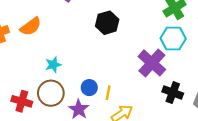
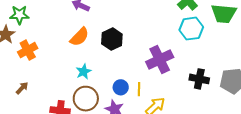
black hexagon: (107, 23) -> (112, 39), moved
orange semicircle: (31, 27) -> (79, 37), moved
purple cross: (152, 63) -> (160, 60), moved, turned 32

